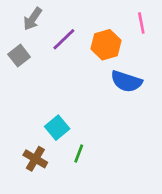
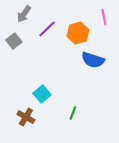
green line: (79, 153) -> (73, 113), moved

